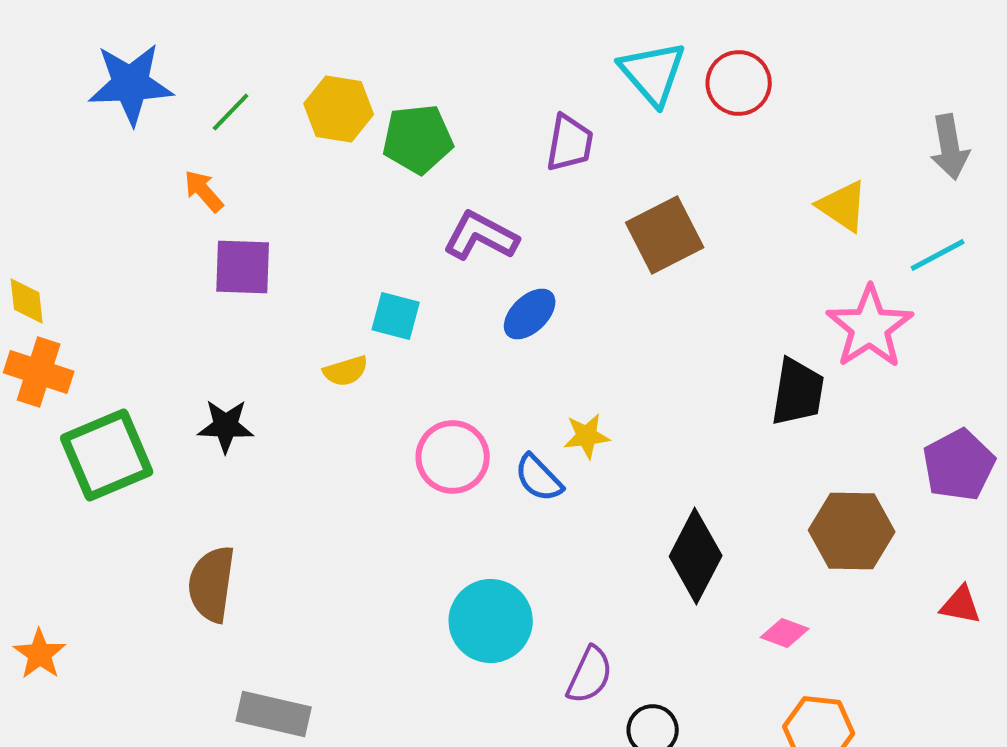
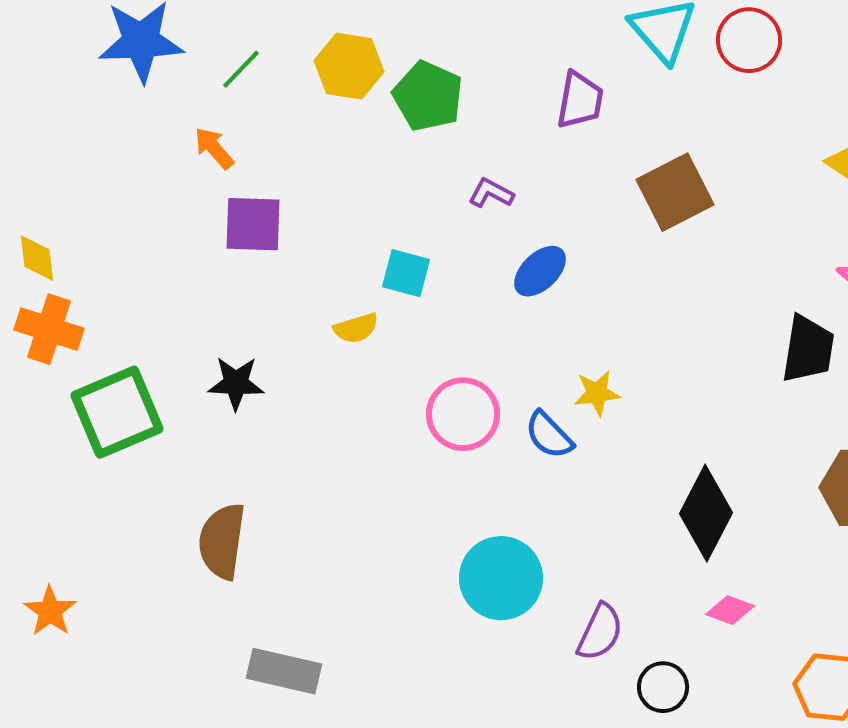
green pentagon: (418, 139) -> (428, 96), turned 30
purple L-shape: (481, 236) -> (491, 193), size x0.6
pink diamond: (785, 633) -> (730, 610), moved

